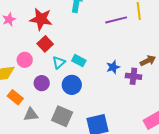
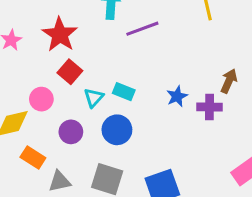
red star: (41, 19) -> (60, 35), turned 30
purple line: (116, 20) -> (142, 29), moved
brown arrow: (148, 61) -> (229, 81), turned -35

